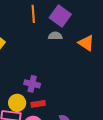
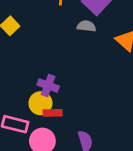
yellow circle: (17, 103) -> (40, 103), moved

